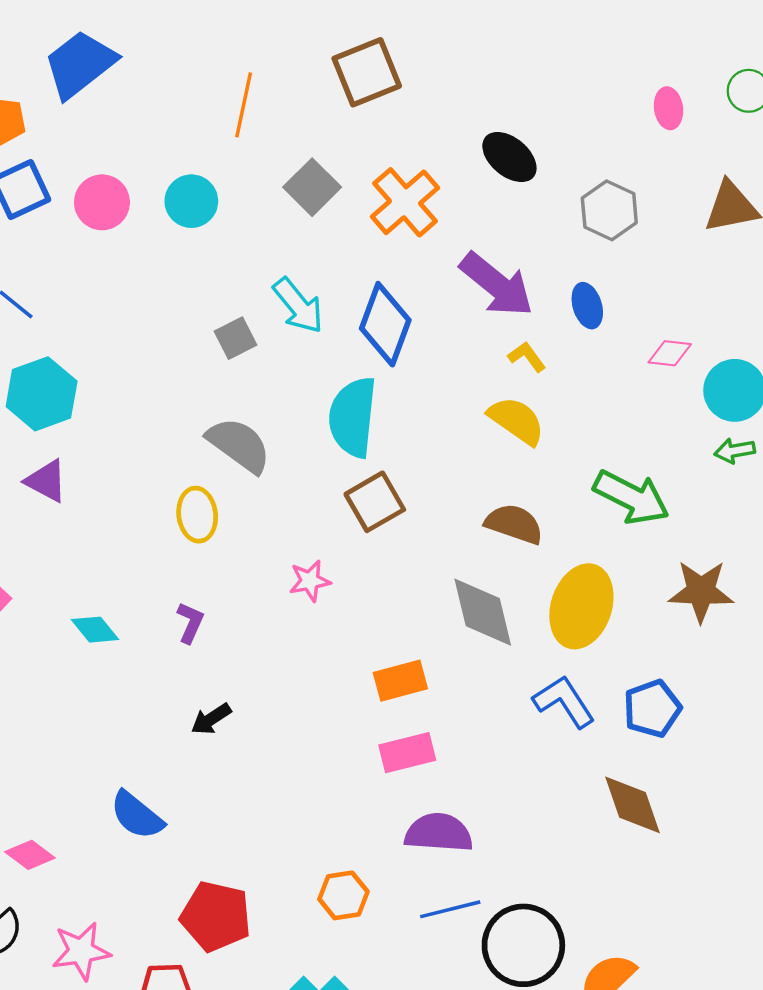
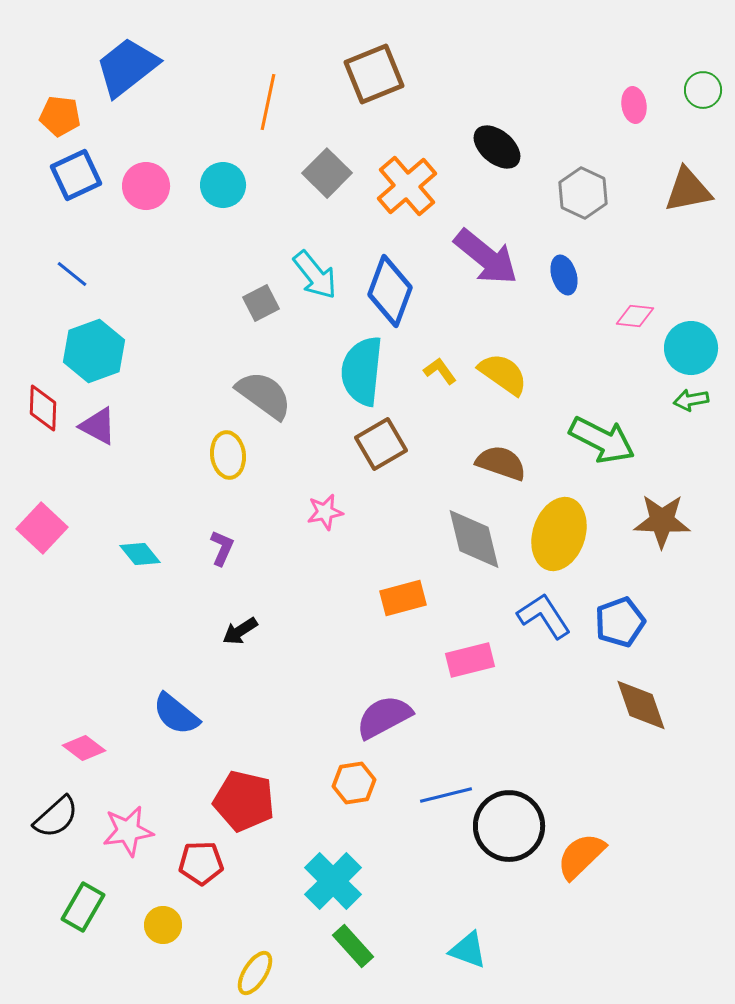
yellow L-shape: (527, 357) -> (440, 371), moved
pink rectangle: (407, 753) -> (470, 660), moved
brown diamond: (633, 805) -> (641, 705), moved
purple semicircle: (439, 833) -> (384, 717), moved, turned -32

